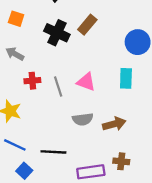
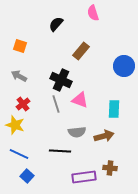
black cross: (57, 33) -> (61, 80), moved
cyan rectangle: (126, 78) -> (114, 109), moved
red cross: (32, 81) -> (23, 104), moved, turned -32
black line: (53, 152) -> (60, 151), moved

